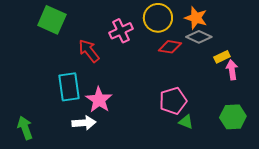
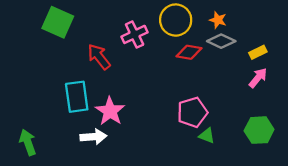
orange star: (196, 18) -> (218, 20), size x0.7
yellow rectangle: (222, 57) -> (258, 52), moved
pink arrow: (232, 70) -> (258, 78), turned 48

